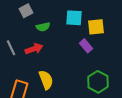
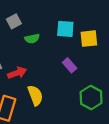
purple rectangle: (86, 46) -> (70, 65), moved
red arrow: (34, 49) -> (17, 73), moved

